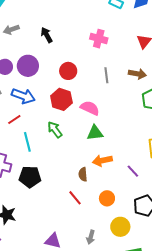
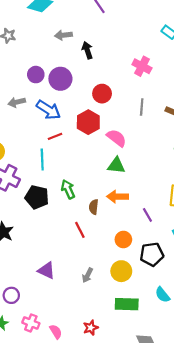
gray arrow: (11, 30) -> (63, 35), moved
red line: (14, 119) -> (55, 136), moved
green arrow: (55, 130) -> (68, 189), moved
orange circle: (107, 198) -> (123, 240), moved

